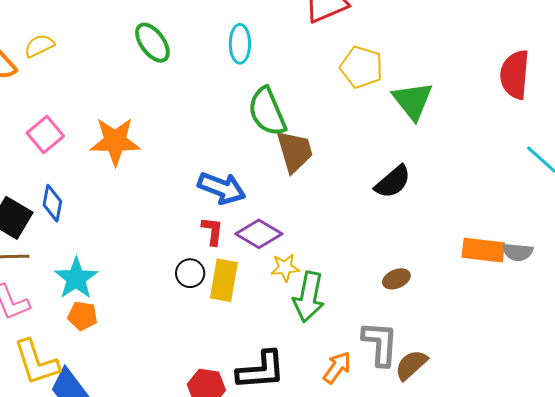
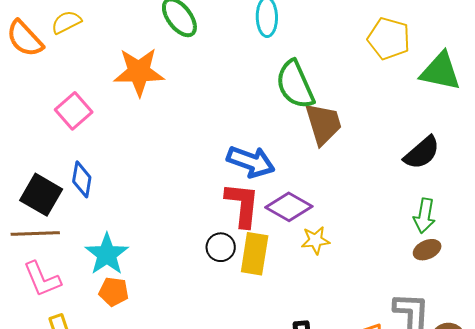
green triangle: (413, 101) -> (440, 71), turned -39
orange star: (115, 141) -> (139, 72), moved
red L-shape: (212, 231) -> (242, 205), size x1.6
green arrow: (309, 297) -> (424, 216), moved, size x0.7

